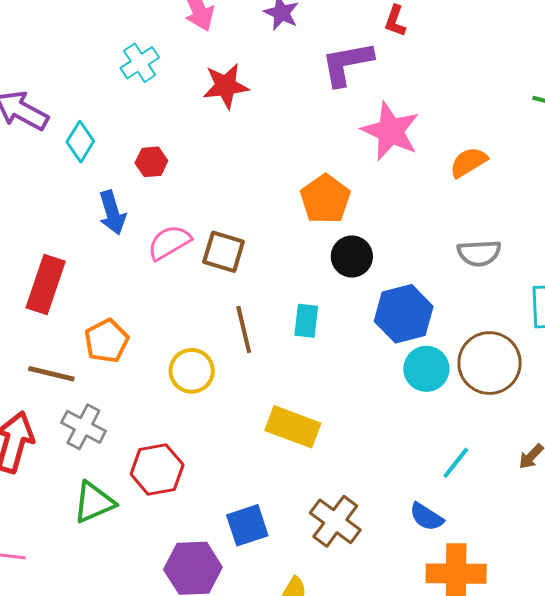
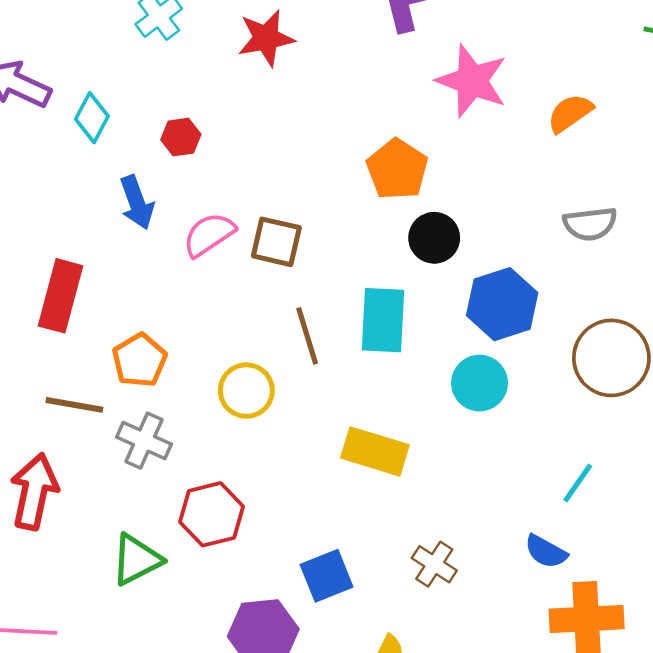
cyan rectangle: (306, 321) -> (383, 320), size x1.6
cyan circle: (426, 369) -> (480, 383), moved
gray cross: (83, 427) -> (144, 441), moved
brown cross: (335, 521) -> (434, 564), size x0.7

